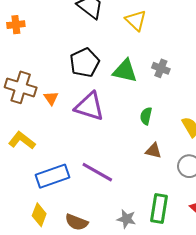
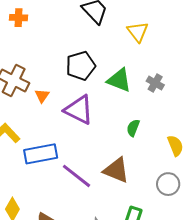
brown triangle: (153, 151) -> (116, 170), moved, size x1.6
blue rectangle: (52, 176) -> (41, 154), moved

